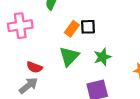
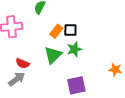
green star: (102, 57) -> (74, 49), moved

